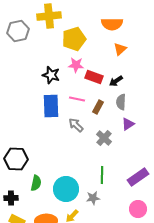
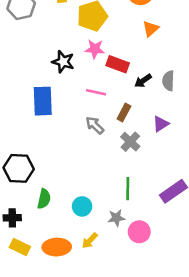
black arrow: (116, 81) -> (143, 81), moved
gray semicircle: (121, 102) -> (168, 81), moved
blue rectangle: (51, 106) -> (43, 101), moved
brown rectangle: (98, 107) -> (124, 112), moved
cyan circle: (66, 189) -> (82, 206), size x0.6
pink circle: (138, 209) -> (139, 232), moved

